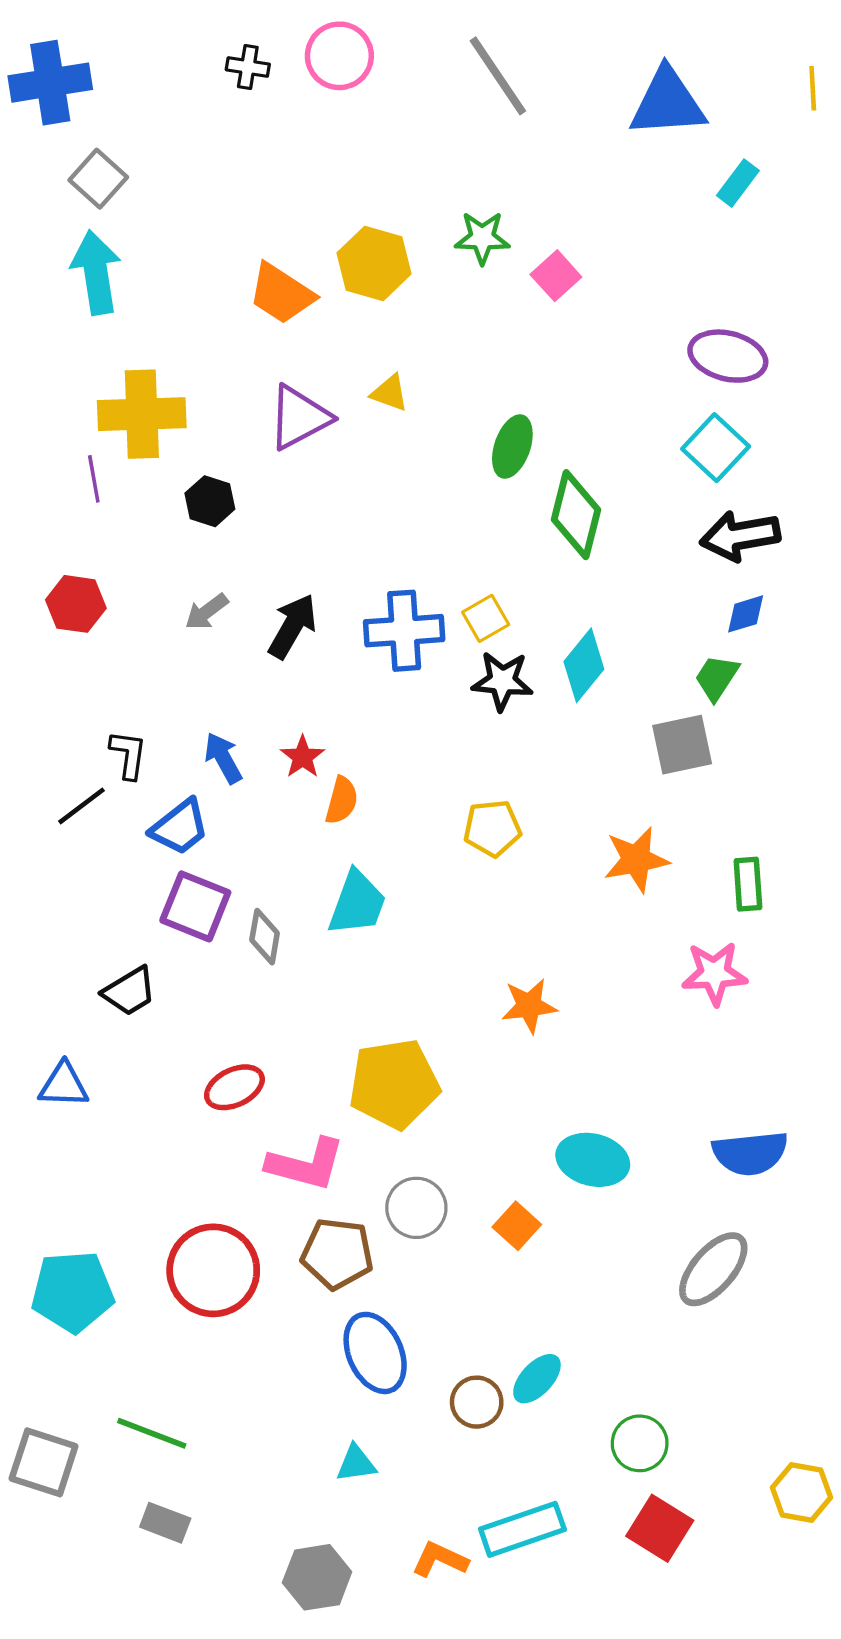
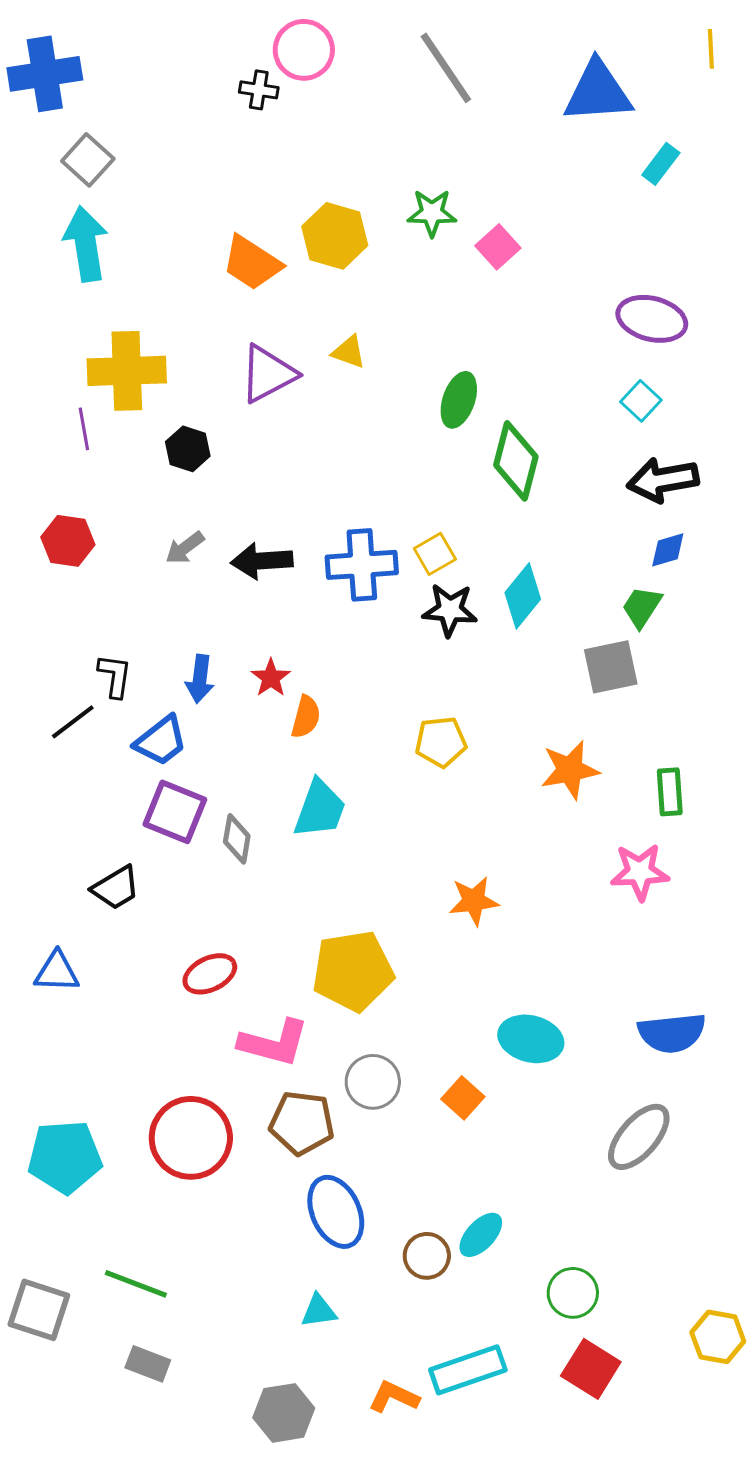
black cross: (248, 67) -> (259, 90), moved
yellow line: (813, 88) -> (711, 49), moved
cyan square: (716, 448) -> (641, 401), size x0.7
black arrow: (292, 626) -> (262, 561), turned -124
blue arrow: (223, 758) -> (200, 679), turned -144

